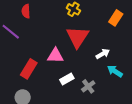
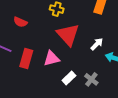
red semicircle: (26, 11) -> (20, 22), moved, turned -48
red rectangle: (29, 69) -> (26, 59), moved

